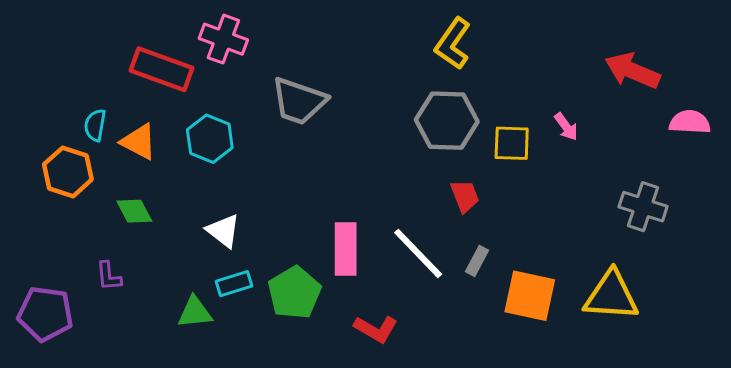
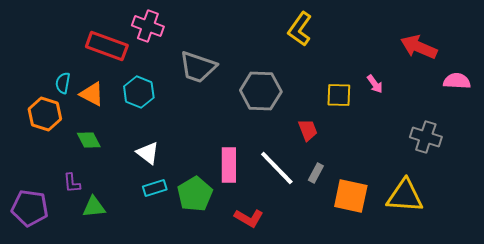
gray hexagon: (447, 121) -> (261, 91), moved
green triangle: (195, 312) -> (94, 207), moved

